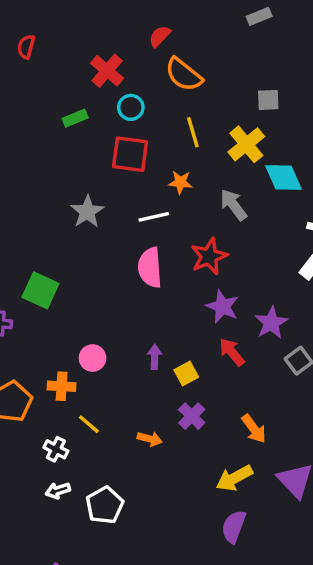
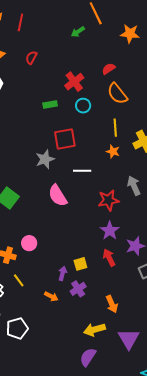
red square: (130, 154) -> (65, 139), moved, turned -30
orange star: (180, 182) -> (113, 151), moved
gray arrow: (233, 205) -> (134, 186), moved
pink semicircle: (150, 268) -> (58, 196), moved, turned -40
purple arrow: (155, 357) -> (62, 273), moved

